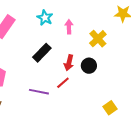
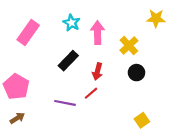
pink arrow: (69, 27) -> (97, 33), size x1.5
black circle: (89, 66) -> (136, 73), moved

